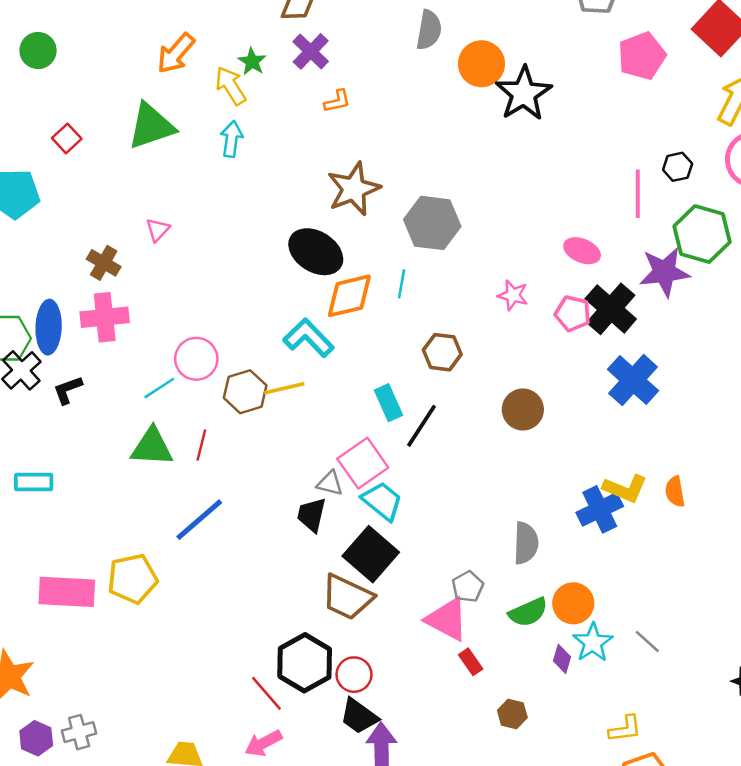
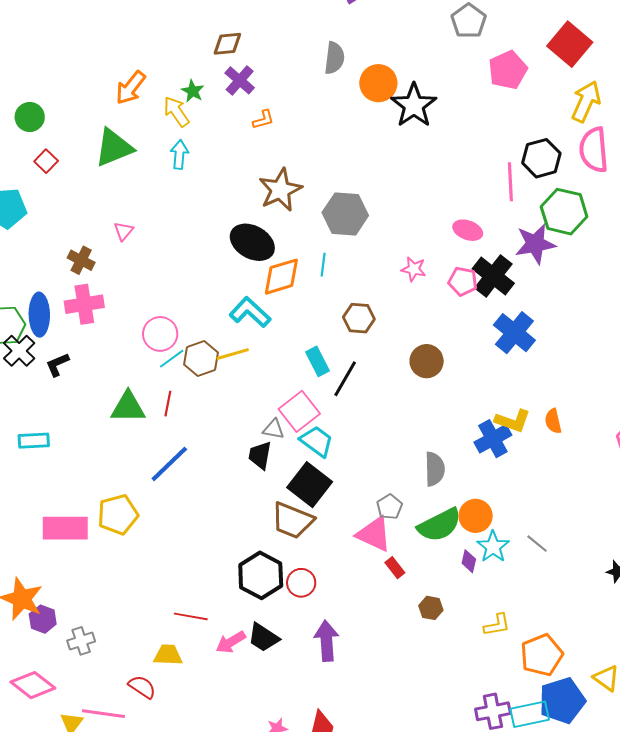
green circle: (38, 51) -> (30, 117), moved
black hexagon: (678, 167) -> (541, 158), size x1.6
cyan line: (159, 388) -> (172, 359), moved
green semicircle: (528, 612) -> (439, 525), size x1.4
red line: (266, 693) -> (191, 616), moved, turned -36
black trapezoid: (359, 716) -> (263, 638), moved
yellow L-shape: (625, 729) -> (497, 625), moved
purple hexagon: (36, 738) -> (43, 619), moved

